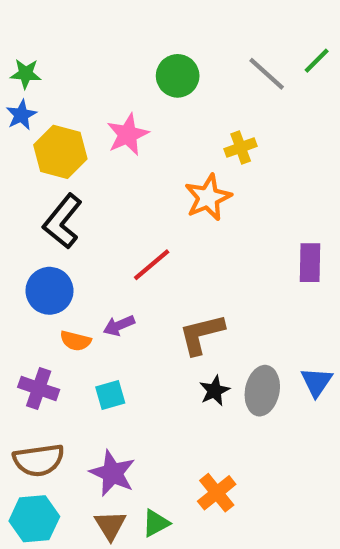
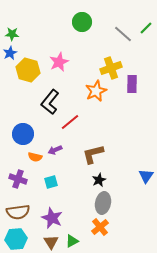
green circle: (178, 76) -> (82, 22), moved
yellow cross: (241, 147) -> (111, 68), size x1.5
black L-shape: (63, 221) -> (50, 102), moved
purple rectangle: (310, 263) -> (132, 84), moved
gray ellipse: (262, 391) -> (103, 203), moved

